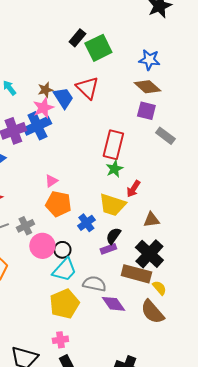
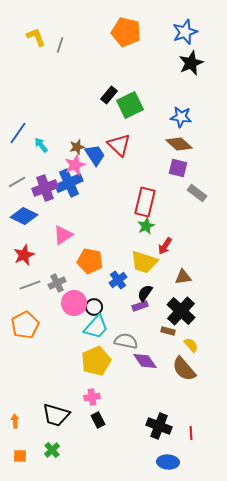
pink triangle: (51, 181) -> (63, 235), moved, size x1.5
brown rectangle: (136, 274) -> (168, 331), size x0.5

